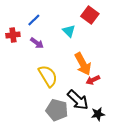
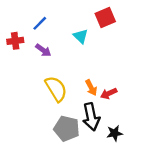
red square: (90, 15) -> (105, 17), turned 30
orange arrow: (83, 64) -> (91, 88), moved, size x0.6
black arrow: (78, 100) -> (91, 117), turned 35

